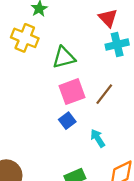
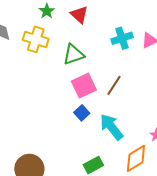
red triangle: (108, 18) -> (79, 15), moved
cyan arrow: (98, 138) -> (111, 127), size x1.6

